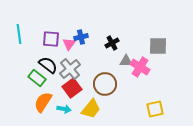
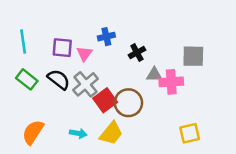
blue cross: (81, 37) -> (106, 37), moved
pink cross: (140, 67) -> (171, 82), turned -36
green rectangle: (37, 78) -> (27, 79), moved
red square: (72, 88) -> (105, 100), moved
orange semicircle: (43, 102) -> (33, 132), moved

